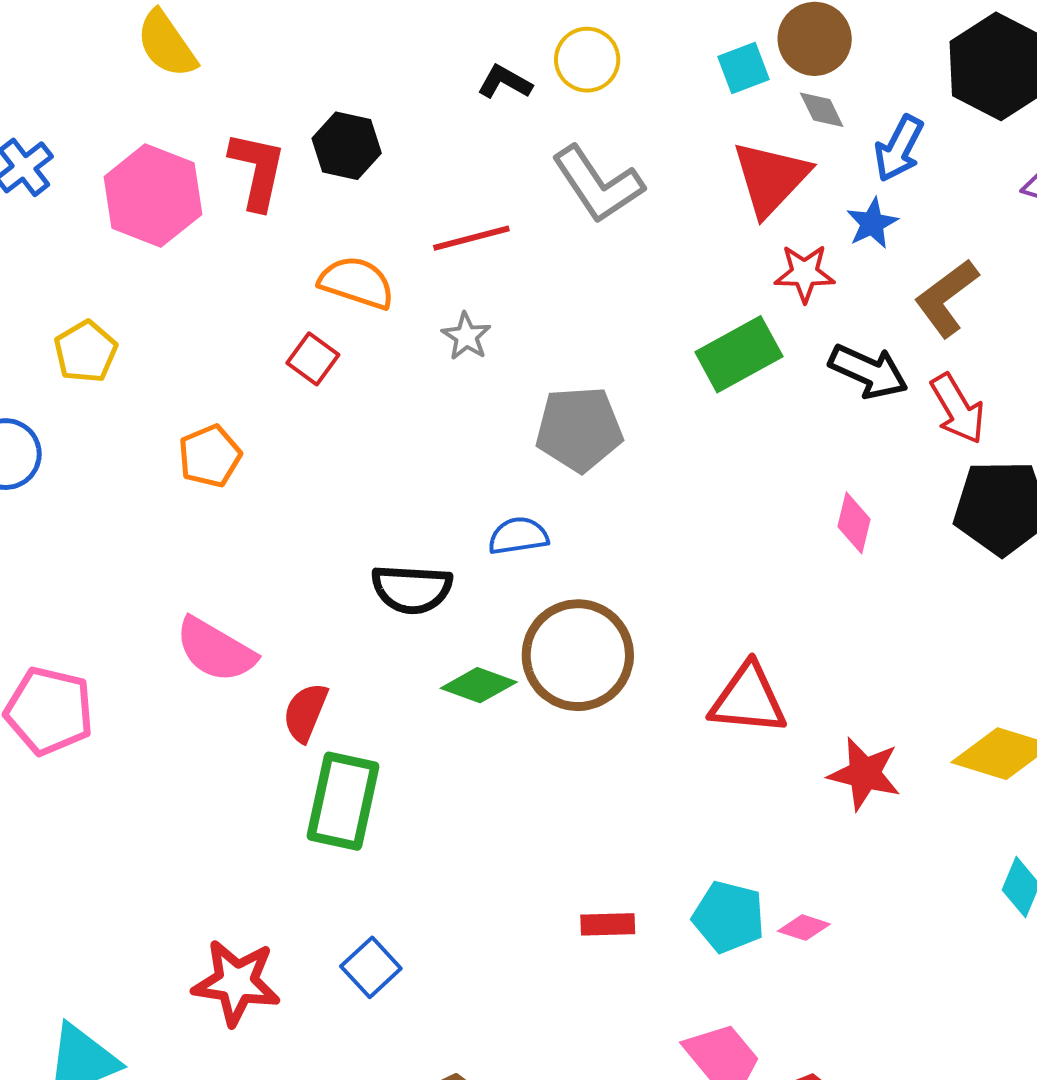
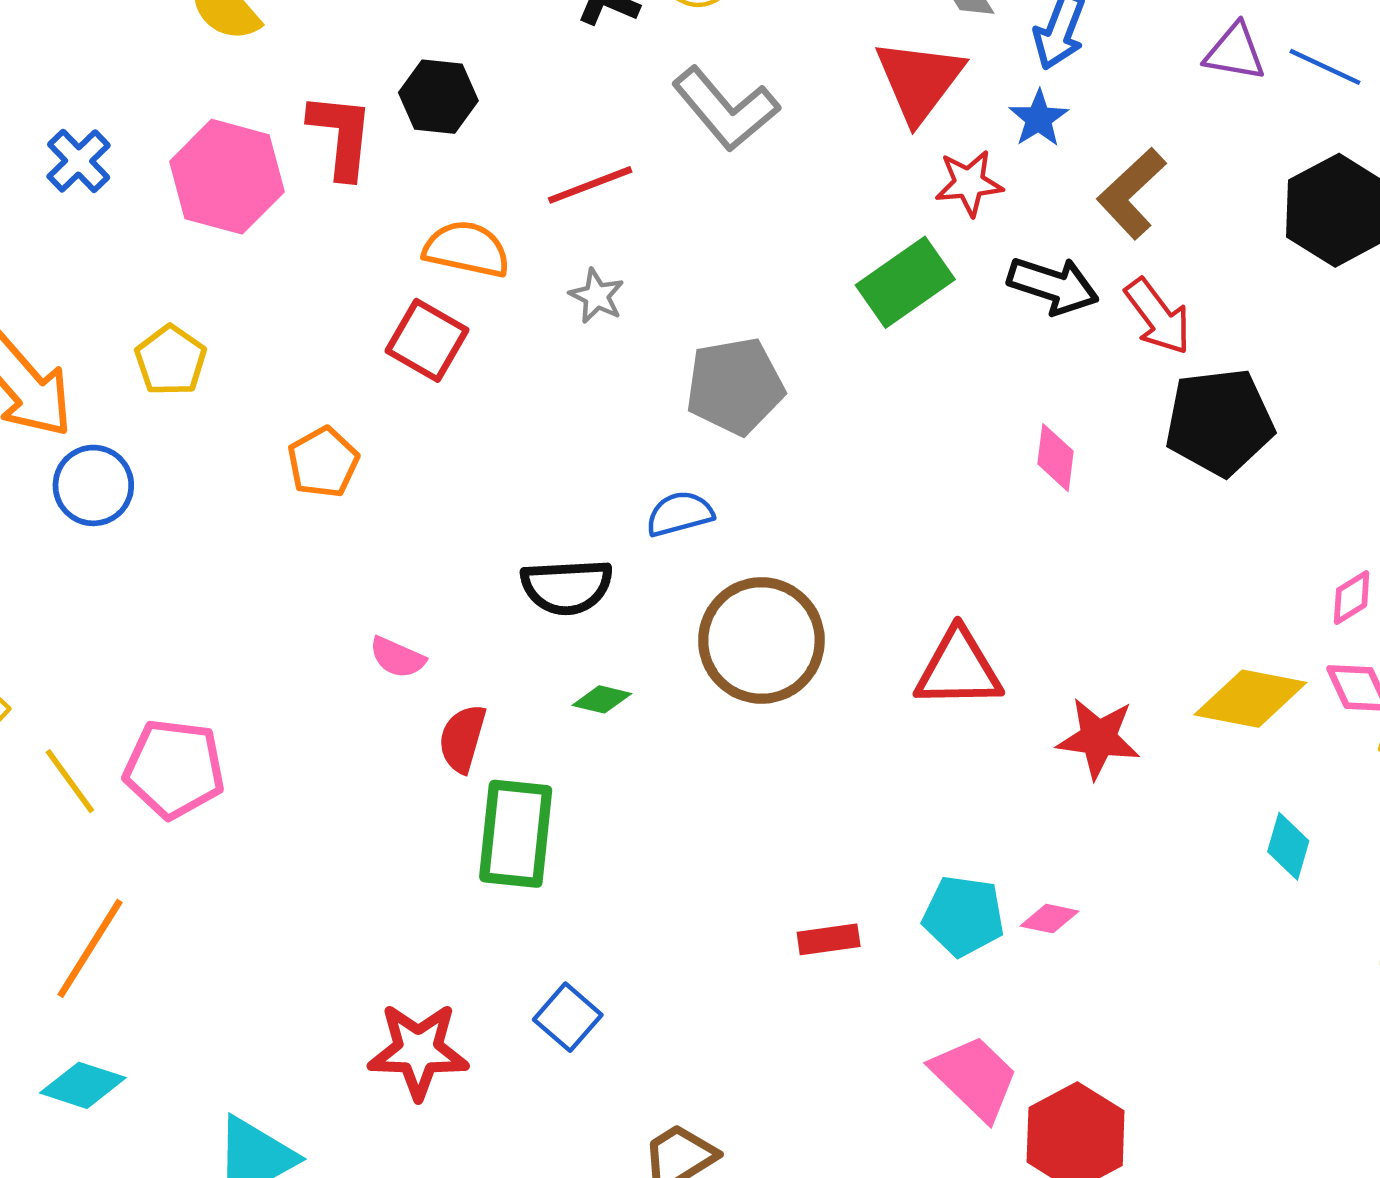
red square: (313, 359) -> (427, 340), size x1.4
pink semicircle: (215, 650) -> (397, 657), moved, size x0.6
green diamond: (479, 685) -> (602, 699), moved, size x0.7

